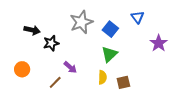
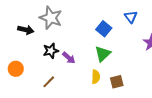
gray star: (81, 22) -> (51, 18), moved, turned -30
black star: (51, 43) -> (51, 51), moved
purple arrow: (70, 67) -> (69, 58), moved

